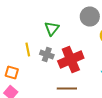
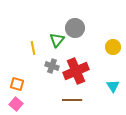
gray circle: (90, 16) -> (75, 28), moved
yellow line: (28, 50) -> (33, 48), moved

